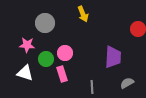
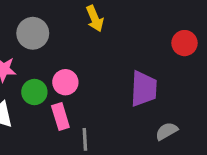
gray line: (92, 87) -> (85, 139), moved

